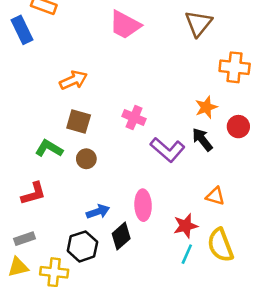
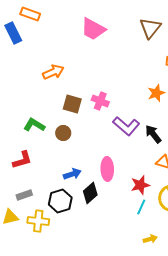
brown square: (79, 121) -> (72, 104), moved
black arrow: (202, 139) -> (153, 134), moved
gray rectangle: (24, 239) -> (24, 195), moved

